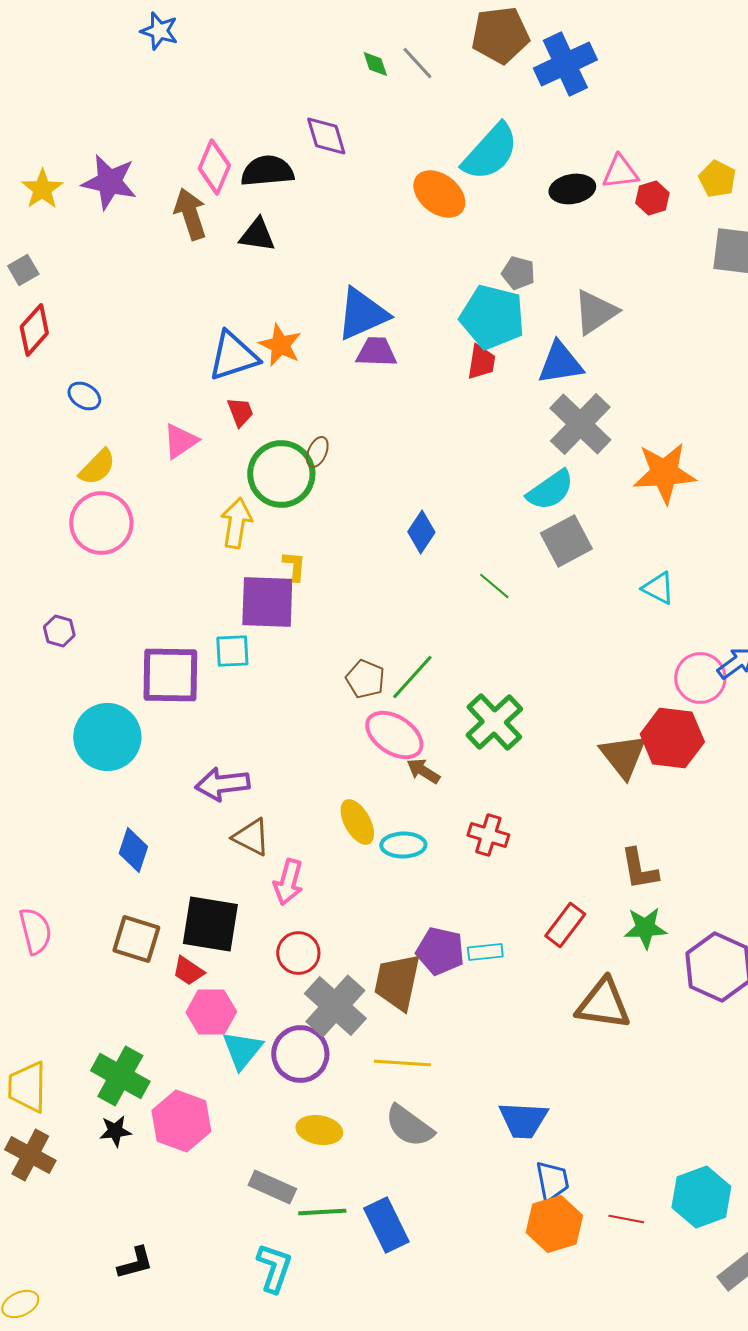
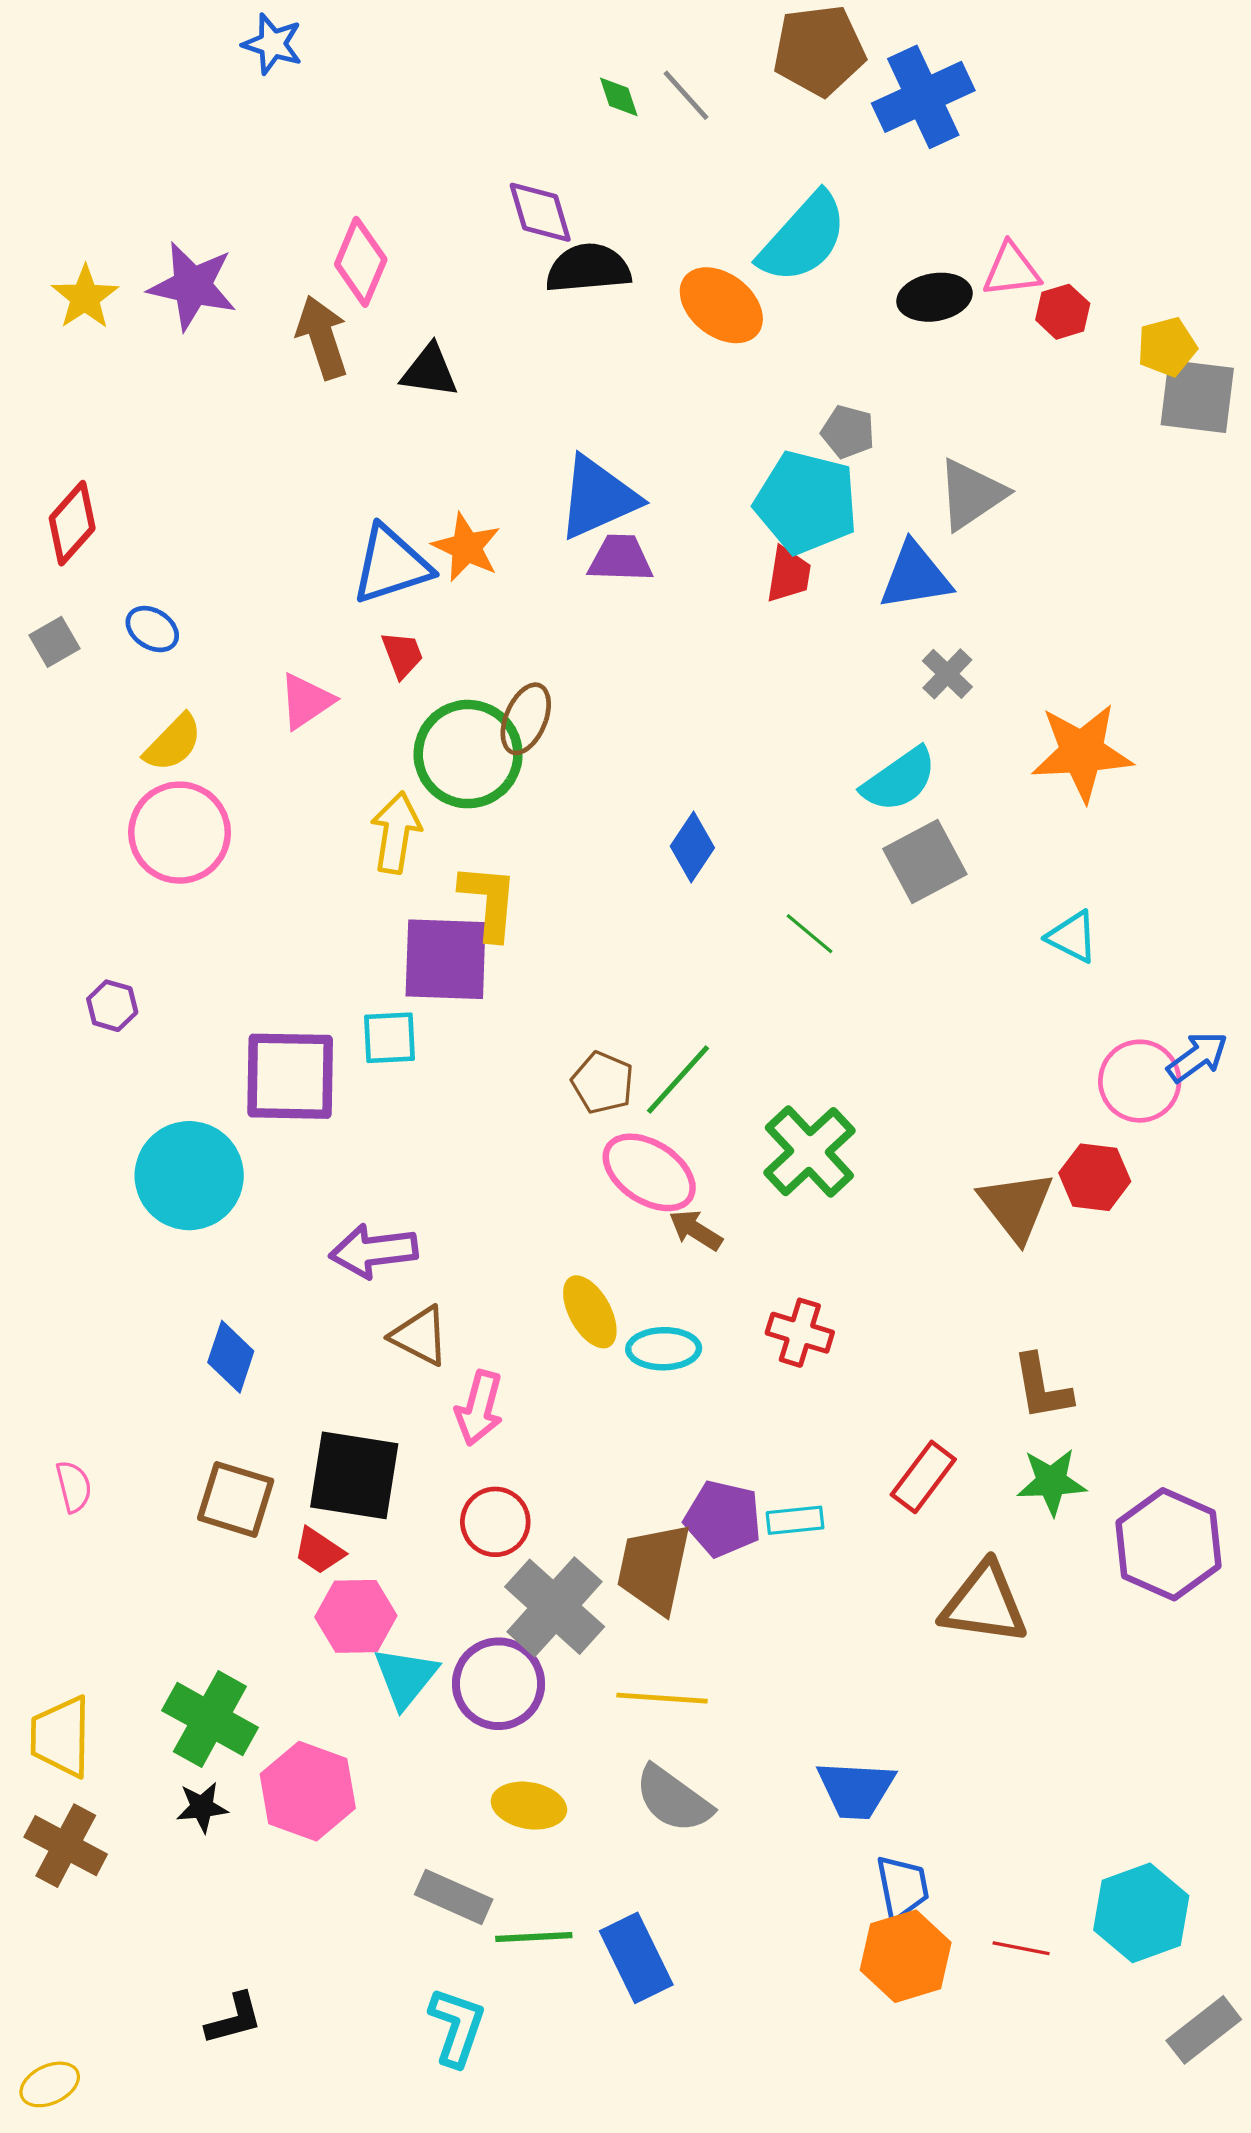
black semicircle: (267, 171) -> (588, 268), moved
yellow pentagon: (717, 179) -> (1167, 347), moved, turned 30
gray square: (23, 270) -> (54, 642), moved
gray cross: (580, 424) -> (947, 674), size x0.5
brown ellipse: (317, 452) -> (526, 719), size x1.4
yellow L-shape: (294, 566) -> (489, 902), size x1.6
red hexagon: (672, 738) -> (1095, 1177), size x0.7
pink semicircle: (35, 931) -> (74, 1487), size x0.7

